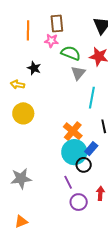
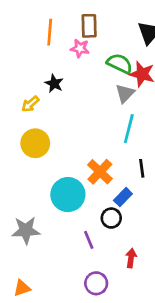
green semicircle: (71, 53) -> (120, 64), moved
gray triangle: (78, 73) -> (125, 93), moved
yellow arrow: (18, 85) -> (30, 104), turned -56
cyan circle: (74, 152) -> (68, 195), moved
purple circle: (79, 202) -> (96, 283), moved

